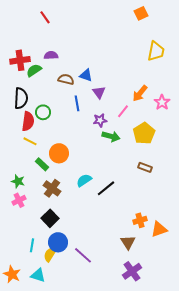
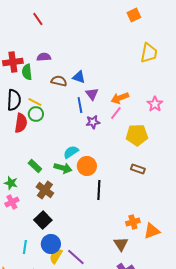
green semicircle: (34, 70) -> (27, 72), turned -63
orange arrow: (140, 93) -> (120, 98), moved, turned 30
blue line: (77, 103) -> (80, 105), moved
yellow pentagon: (144, 133) -> (137, 135), turned 30
green arrow: (111, 136) -> (63, 168), moved
yellow line: (30, 141) -> (35, 102), moved
orange circle: (59, 153) -> (87, 166), moved
cyan semicircle: (84, 180) -> (71, 152), moved
black line: (106, 188) -> (99, 190), turned -48
yellow semicircle: (50, 254) -> (56, 256), moved

